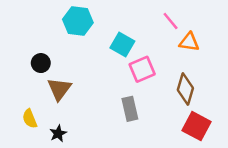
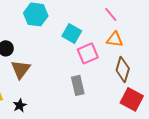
orange triangle: (189, 42) -> (115, 39), moved

